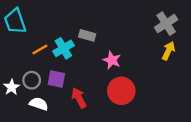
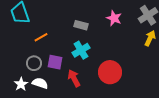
cyan cross: (63, 48) -> (81, 50), moved
pink star: (112, 60) -> (114, 18), moved
white star: (12, 87) -> (21, 84), moved

